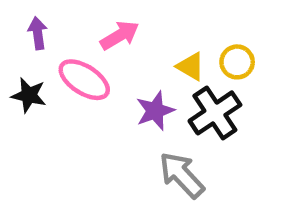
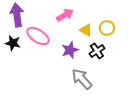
purple arrow: (38, 33) -> (17, 15), size x1.6
pink arrow: (120, 35) -> (65, 15), moved
black cross: (215, 113) -> (97, 51), size x0.7

